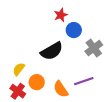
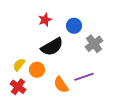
red star: (61, 15) -> (45, 20), moved
orange circle: (37, 82) -> (37, 70), moved

